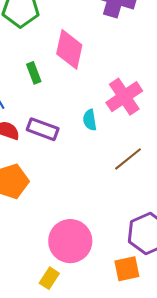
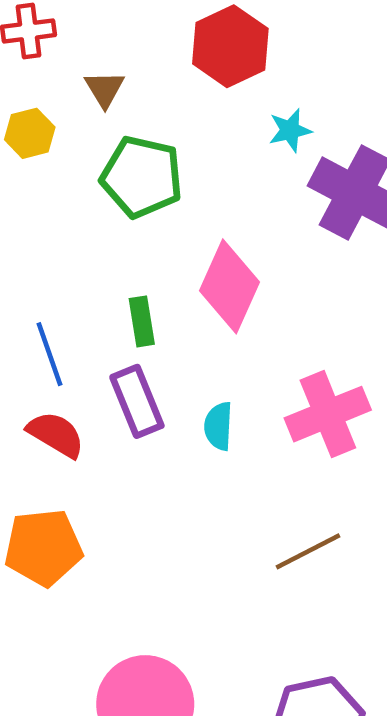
cyan semicircle: (90, 120) -> (218, 426), moved
purple rectangle: (43, 129) -> (137, 401), moved, turned 36

